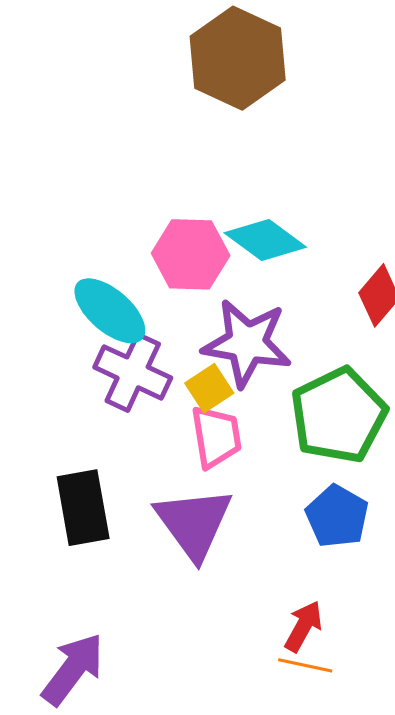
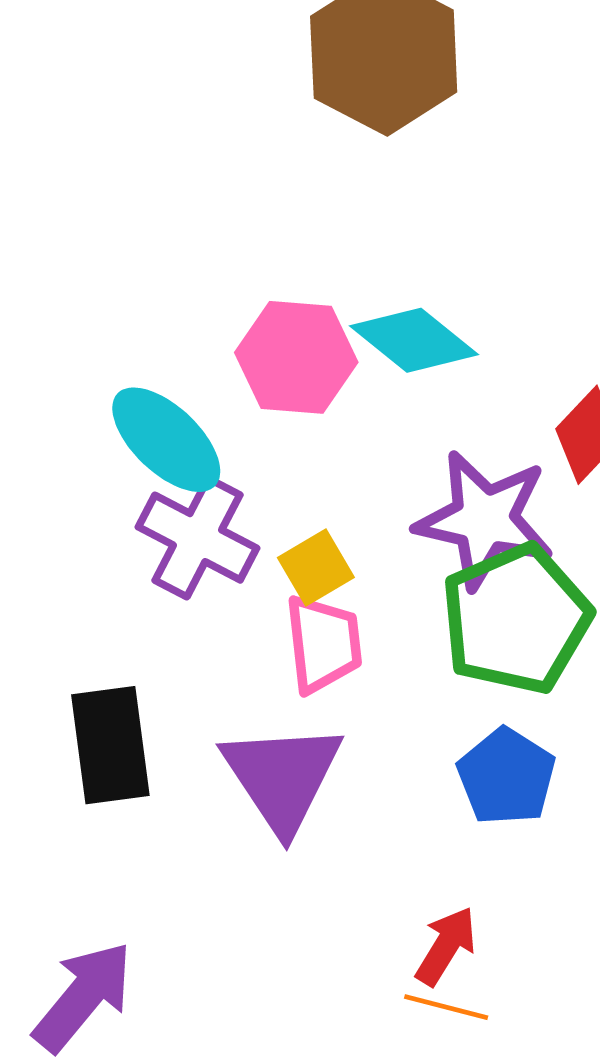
purple star: (247, 343) -> (485, 520), moved

